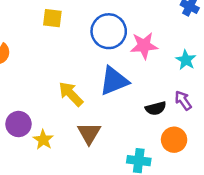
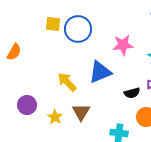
blue circle: (109, 31) -> (78, 29), moved
yellow star: (43, 140) -> (55, 117), moved

